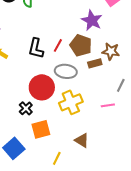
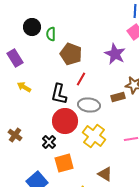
brown pentagon: (81, 45) -> (71, 54), moved
black L-shape: (36, 48) -> (59, 94), moved
yellow cross: (71, 102) -> (94, 136), turned -30

